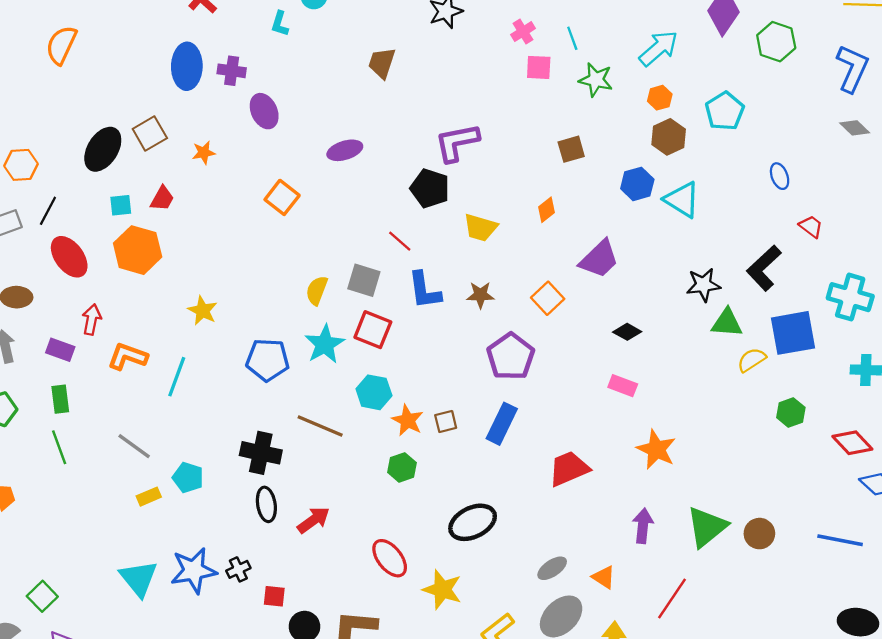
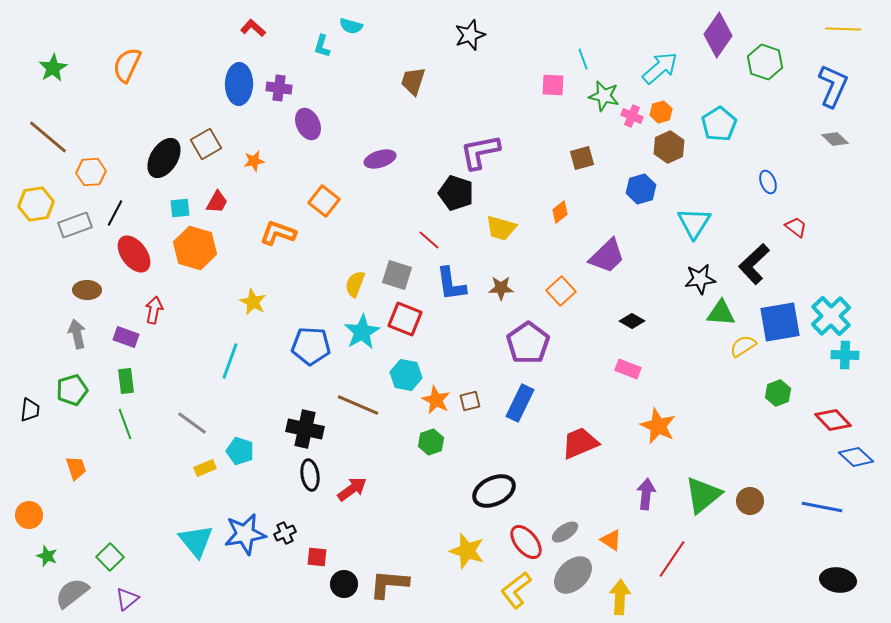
pink cross: (523, 32) -> (632, 116), moved, turned -35
cyan triangle: (682, 200) -> (694, 223), moved, turned 30
cyan cross: (850, 297) -> (831, 316), moved, turned 30
orange L-shape: (127, 356) -> (278, 233), moved
red ellipse: (390, 558) -> (526, 542), moved

